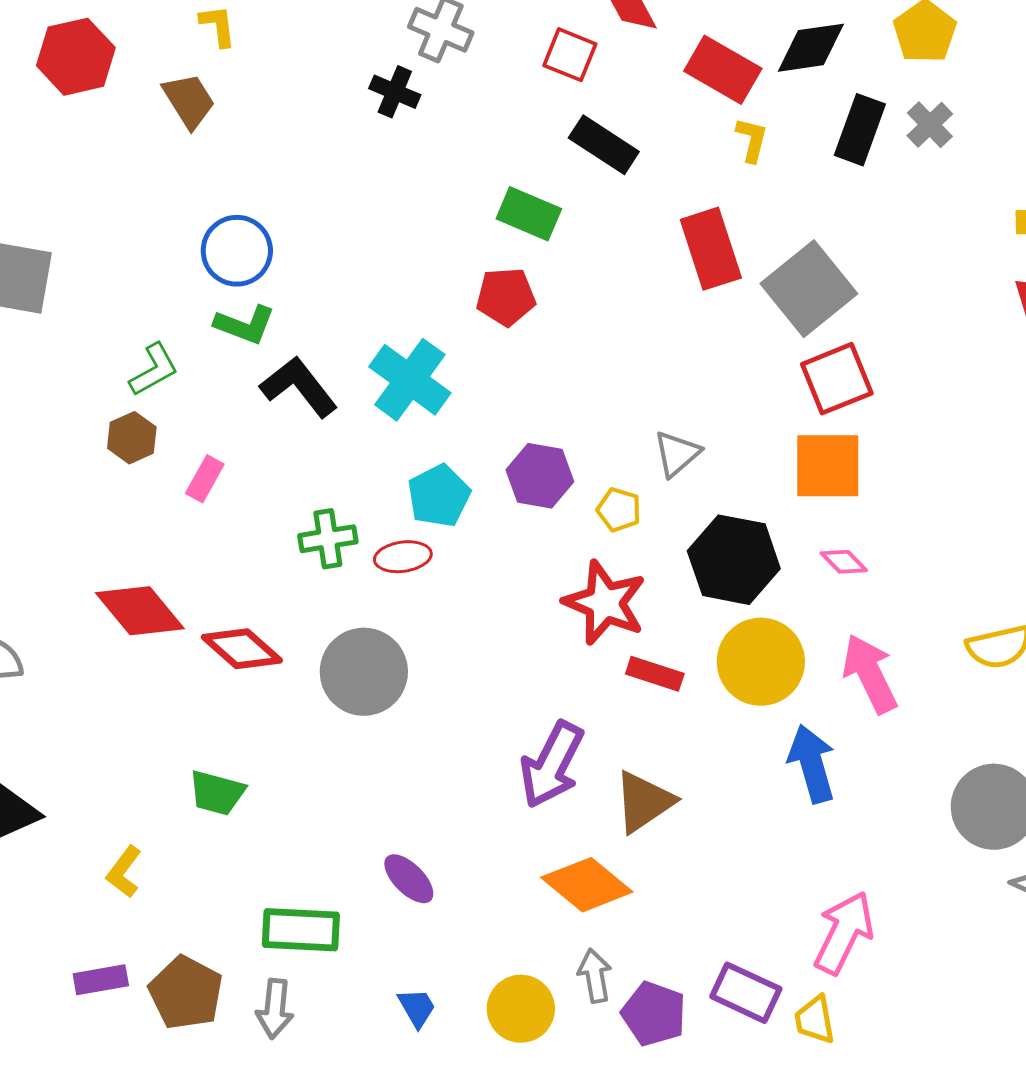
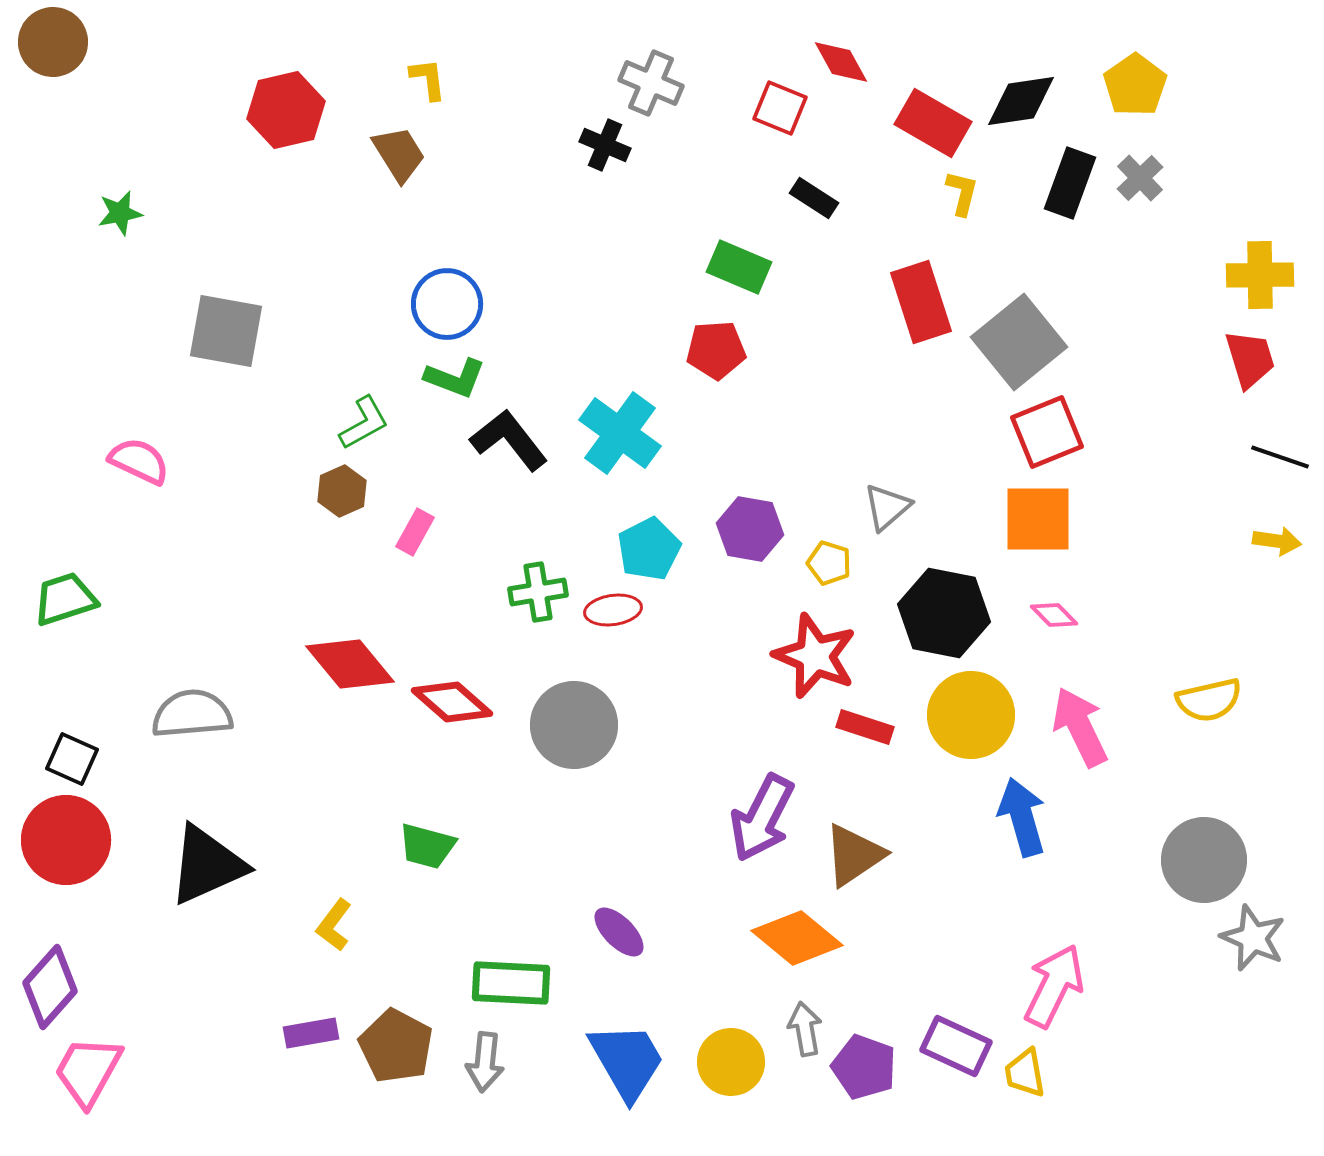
black rectangle: (604, 145) -> (814, 198), size x0.7
blue trapezoid: (417, 1008) -> (627, 1061), size x2.0

